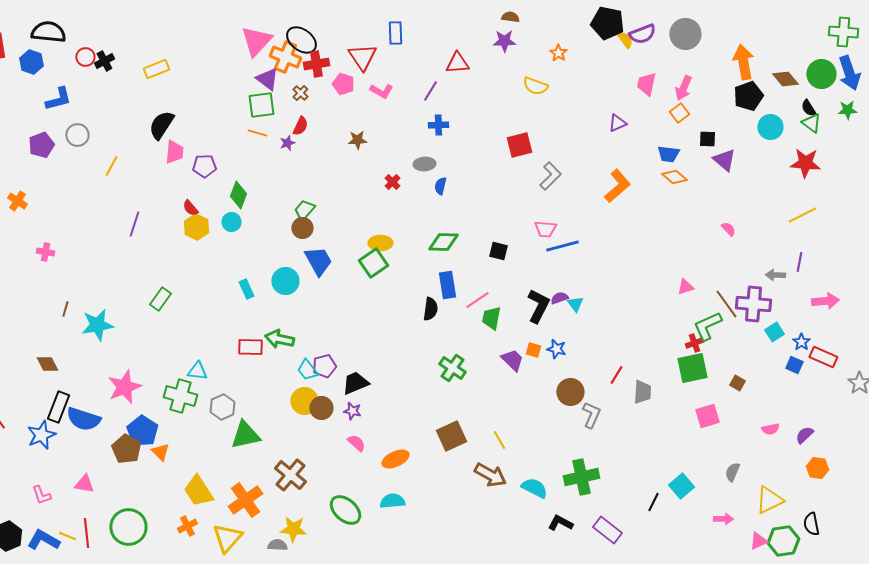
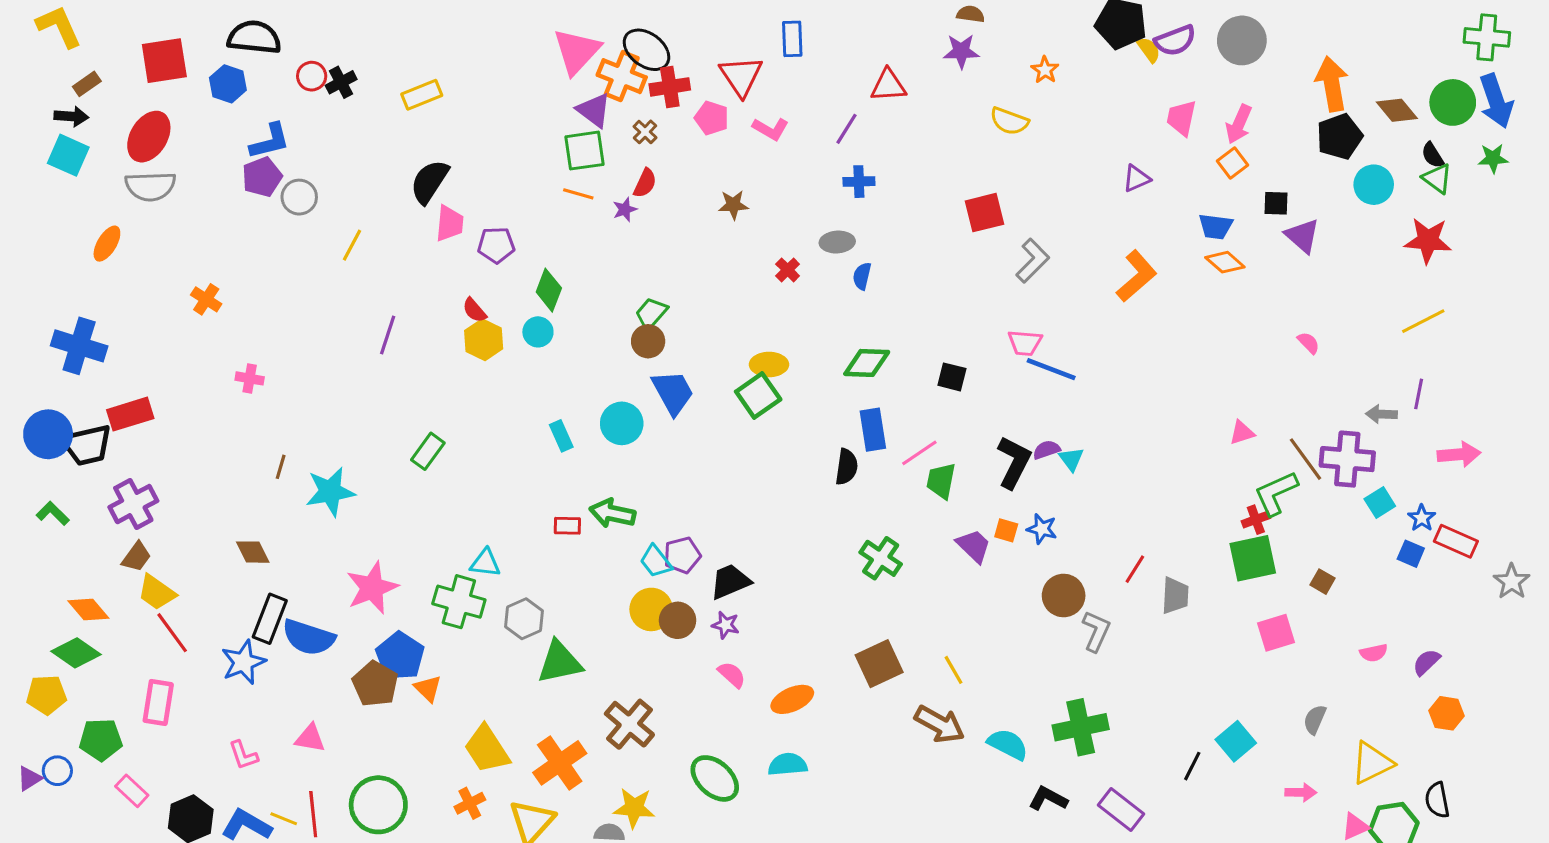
purple pentagon: (41, 145) -> (262, 177), moved
blue line: (562, 246) -> (1051, 369), turned 36
red rectangle: (250, 347) -> (567, 526), size x0.7

